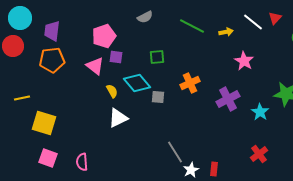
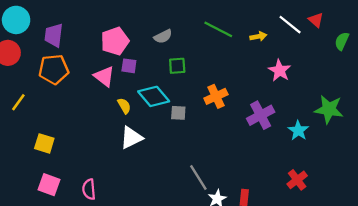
gray semicircle: (145, 17) -> (163, 36), moved
red triangle: (275, 18) -> (316, 20), turned -32
yellow line: (22, 98) -> (18, 102), moved, turned -42
yellow square: (44, 123) -> (44, 143), size x0.7

